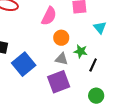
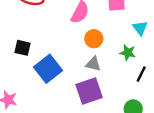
green star: (81, 51) -> (128, 53), moved
black line: (93, 65) -> (141, 74), moved

